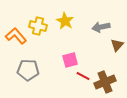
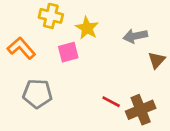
yellow cross: (38, 26) -> (51, 16), moved
pink square: (70, 60) -> (68, 52), moved

